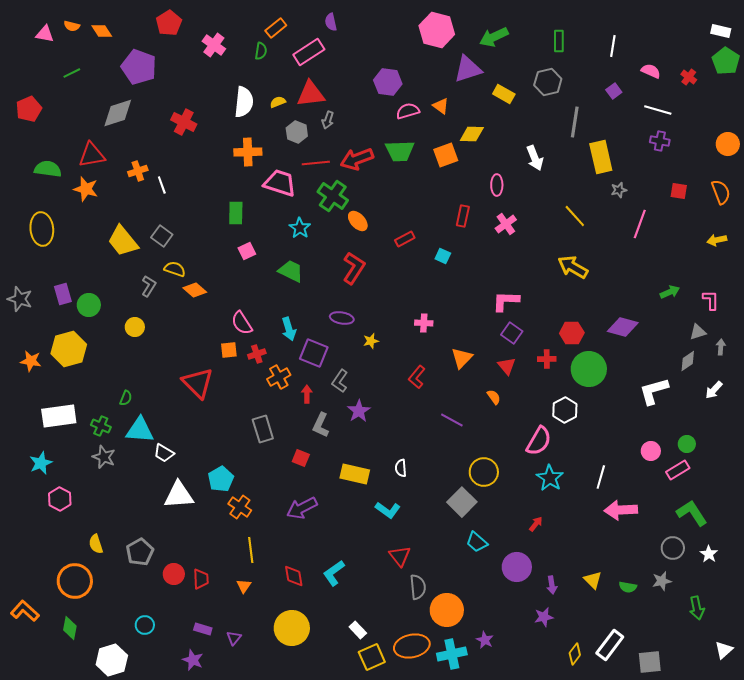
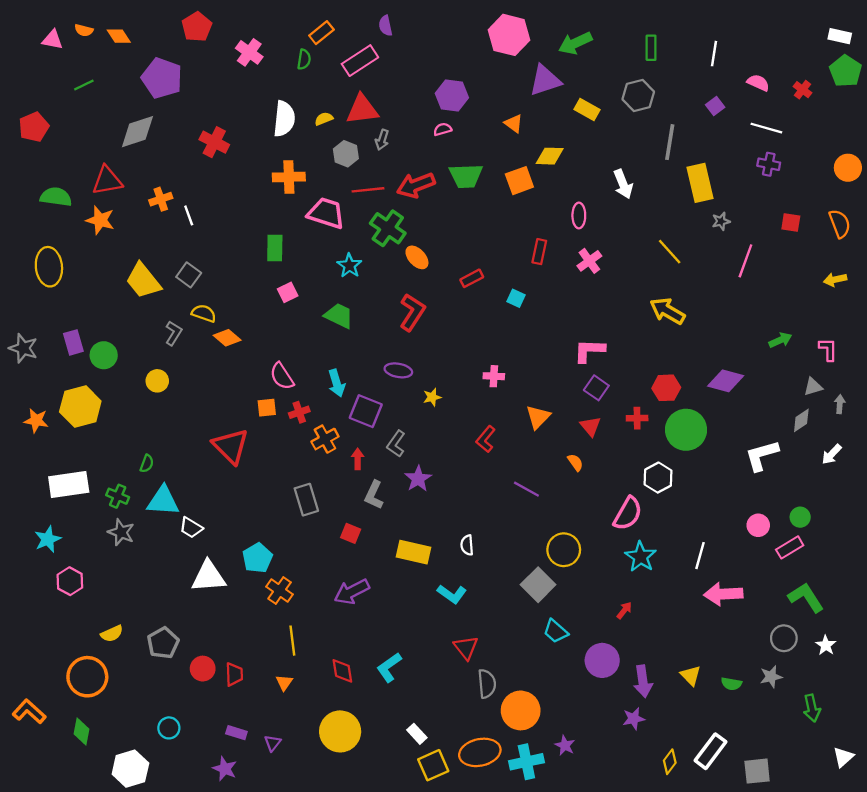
pink semicircle: (408, 111) -> (443, 129), moved, size x0.7
yellow semicircle: (96, 544) -> (112, 634), turned -96
purple arrow: (552, 585) -> (643, 681), size x1.5

